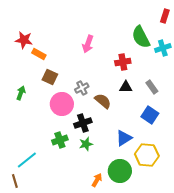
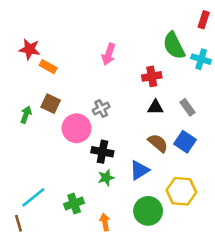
cyan cross: (163, 48) -> (201, 59), turned 35
brown square: (50, 77) -> (51, 104), moved
brown semicircle: (103, 101) -> (158, 143), moved
black cross: (83, 123) -> (102, 152), turned 30
blue triangle: (124, 138) -> (139, 170), moved
green cross: (60, 140) -> (74, 204), moved
orange arrow: (97, 180) -> (105, 222), moved, turned -40

